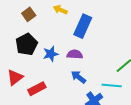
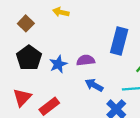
blue rectangle: (83, 26) -> (119, 41), moved

